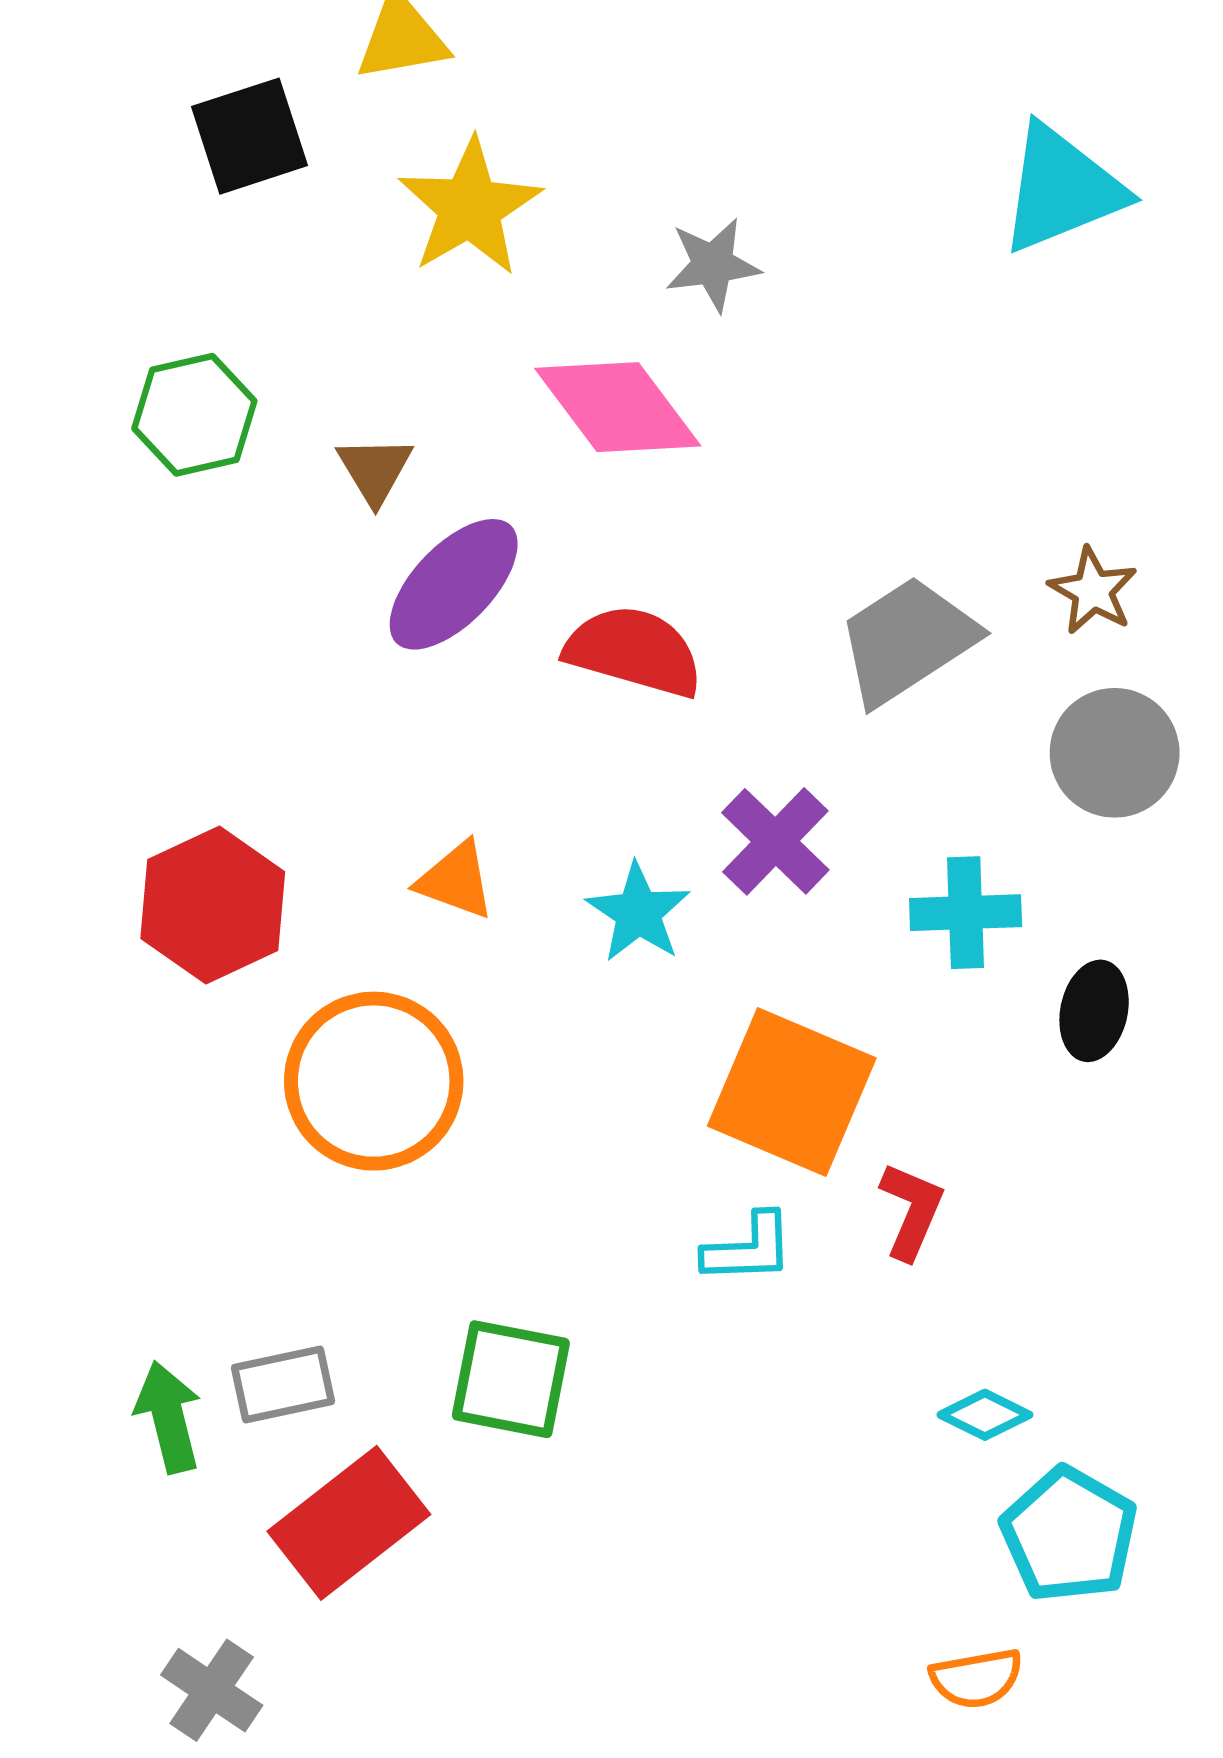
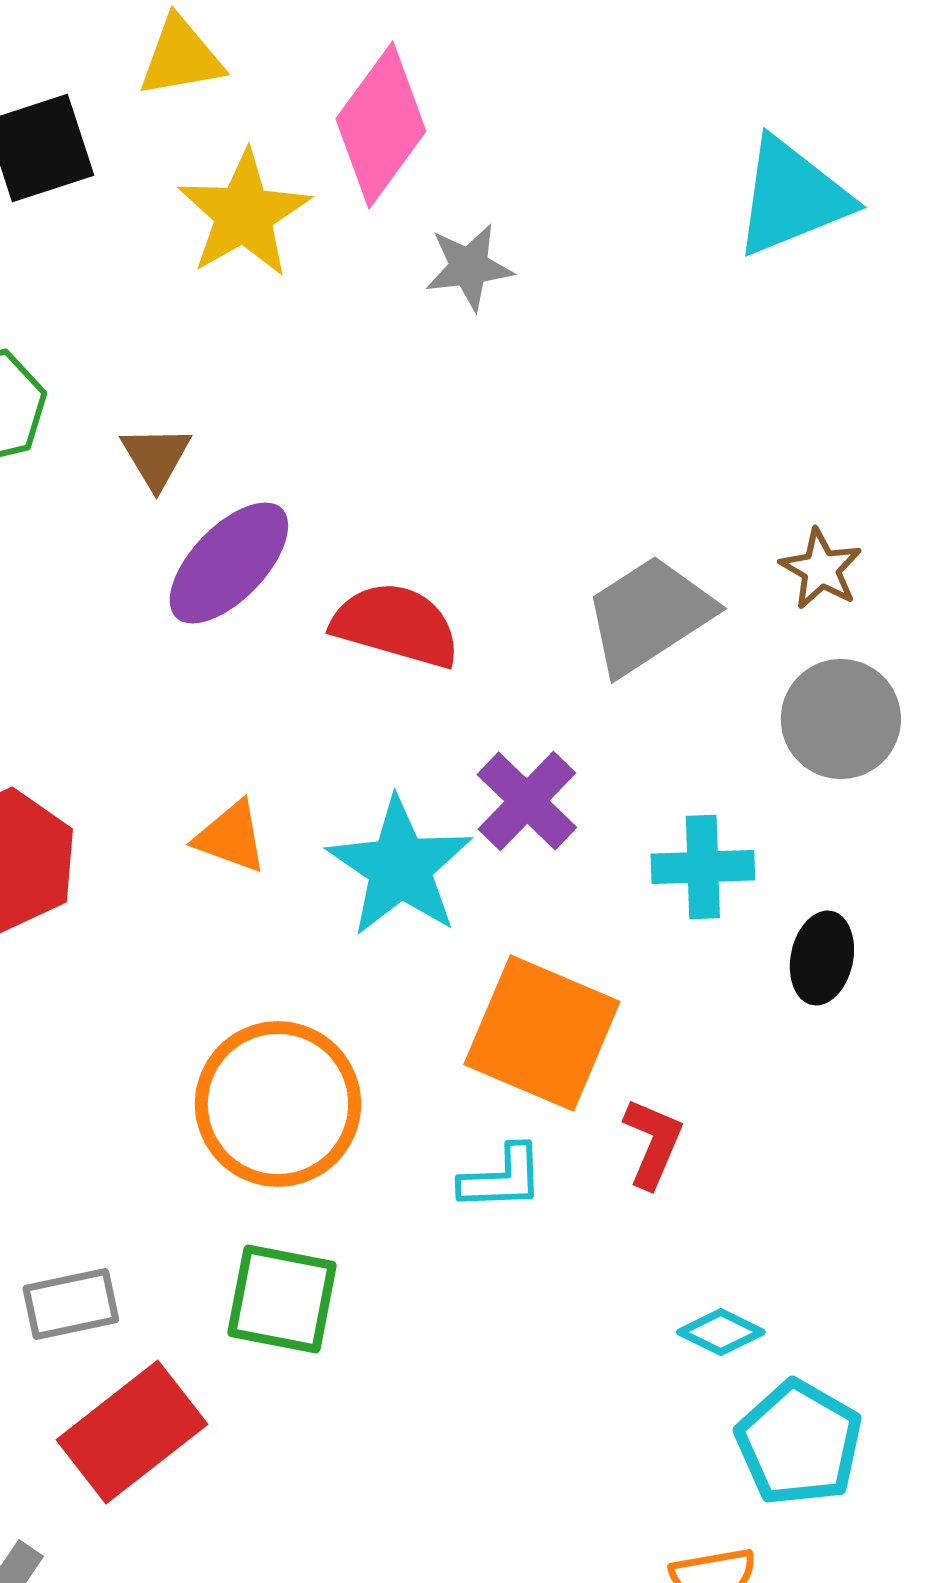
pink diamond: (618, 407) -> (381, 125), moved, turned 73
cyan star: (638, 913) -> (400, 867), size x1.5
orange circle: (374, 1081) -> (278, 1104), moved

